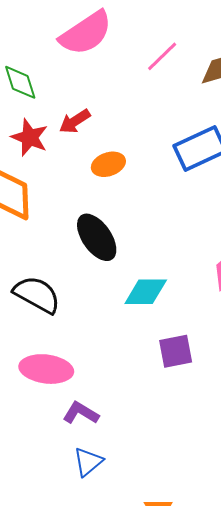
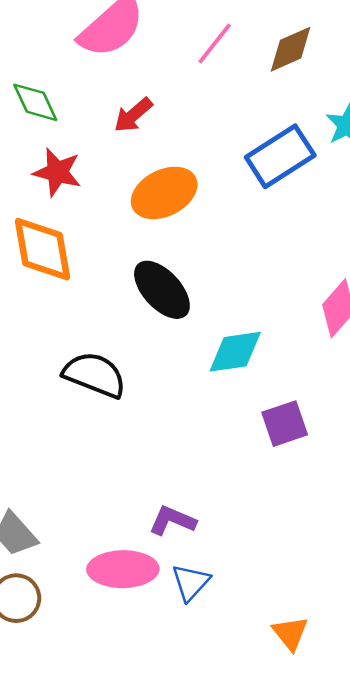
red arrow: (75, 121) -> (133, 115), moved
orange ellipse: (108, 164) -> (164, 193), size x1.5
pink ellipse: (46, 369) -> (123, 569), moved

